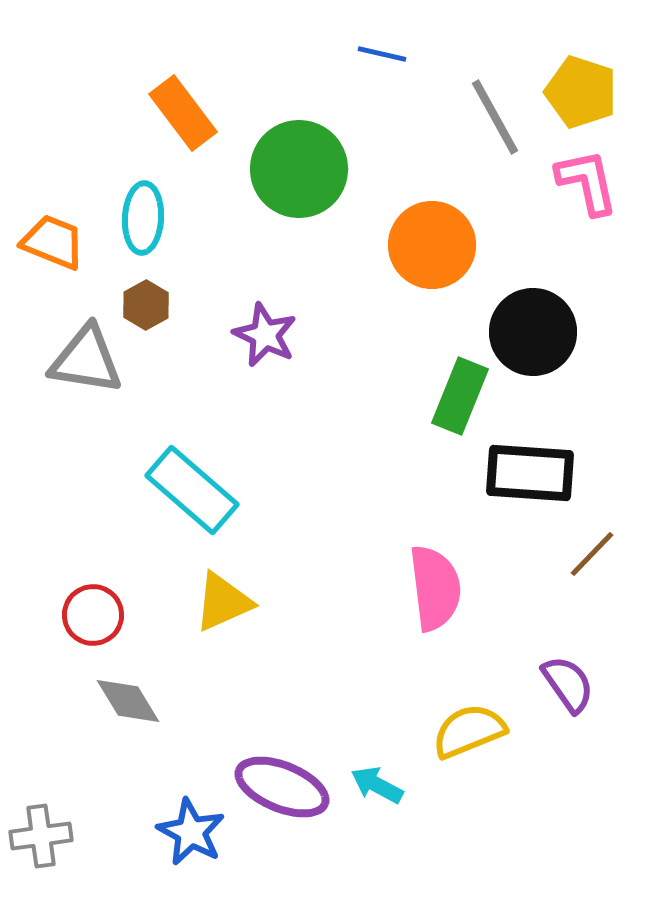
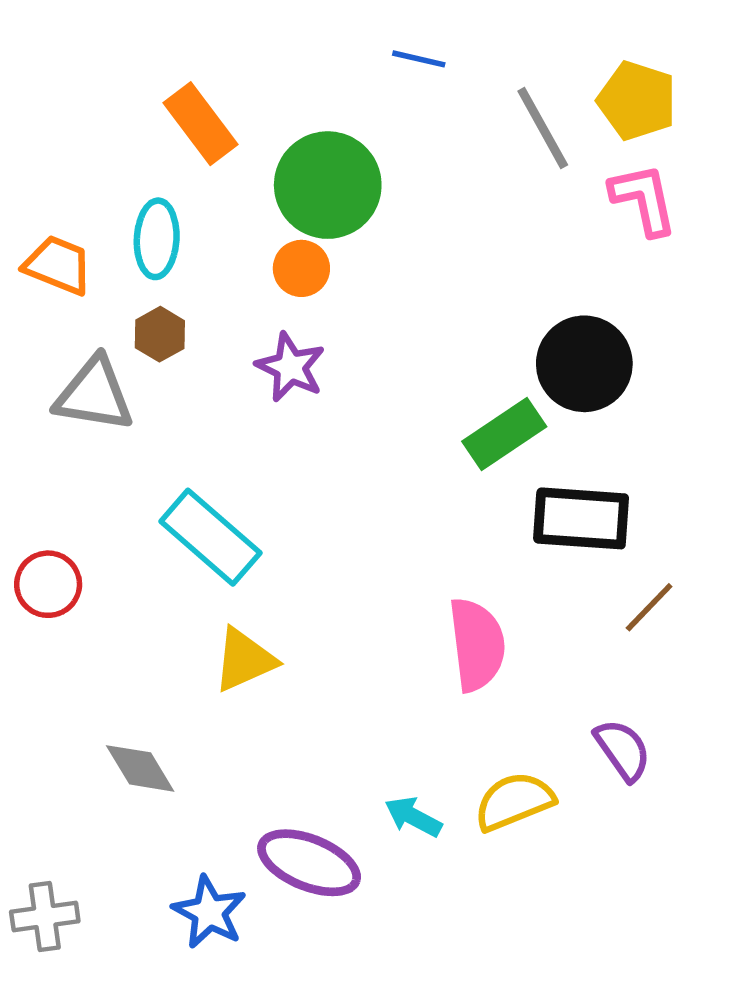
orange circle: (432, 245) -> (301, 268), moved, size x0.6
green rectangle: (460, 396) -> (504, 434), turned 34
red circle: (93, 615) -> (48, 584), moved
cyan arrow: (377, 785) -> (413, 817), moved

